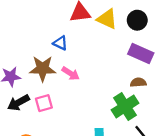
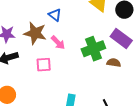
pink square: (44, 103) -> (44, 65), moved
green cross: (125, 107) -> (93, 49), moved

